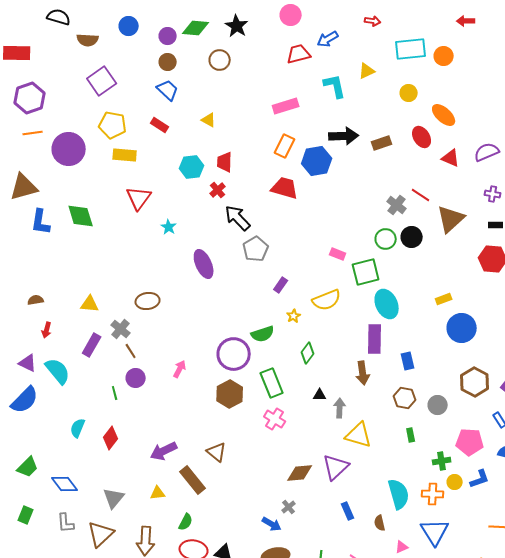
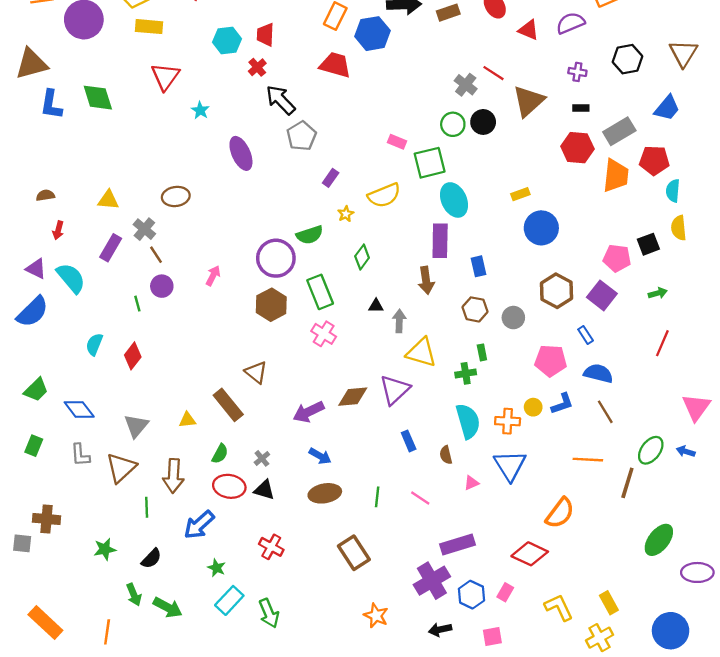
purple arrow: (164, 451) -> (308, 412), moved
green cross: (442, 461) -> (466, 373), moved
gray cross: (289, 507) -> (262, 458), moved

